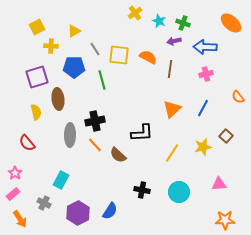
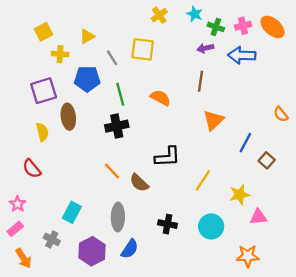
cyan star: (159, 21) -> (195, 14), moved
yellow square: (119, 55) -> (143, 49), moved
orange semicircle: (148, 57) -> (160, 98), moved
pink cross: (206, 74) -> (243, 26), moved
blue line: (203, 108) -> (245, 143), moved
orange triangle: (172, 109) -> (214, 120), moved
black cross: (95, 121) -> (117, 126), moved
gray ellipse: (70, 135) -> (118, 217), moved
yellow star: (203, 147) -> (239, 195), moved
orange star: (225, 220) -> (248, 256), moved

